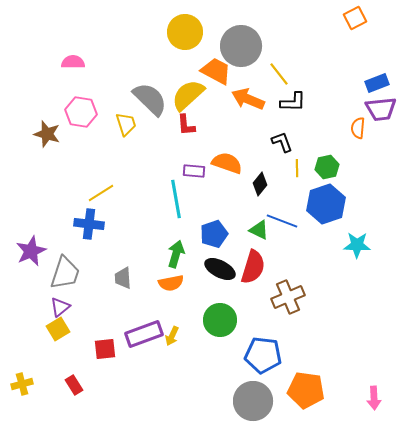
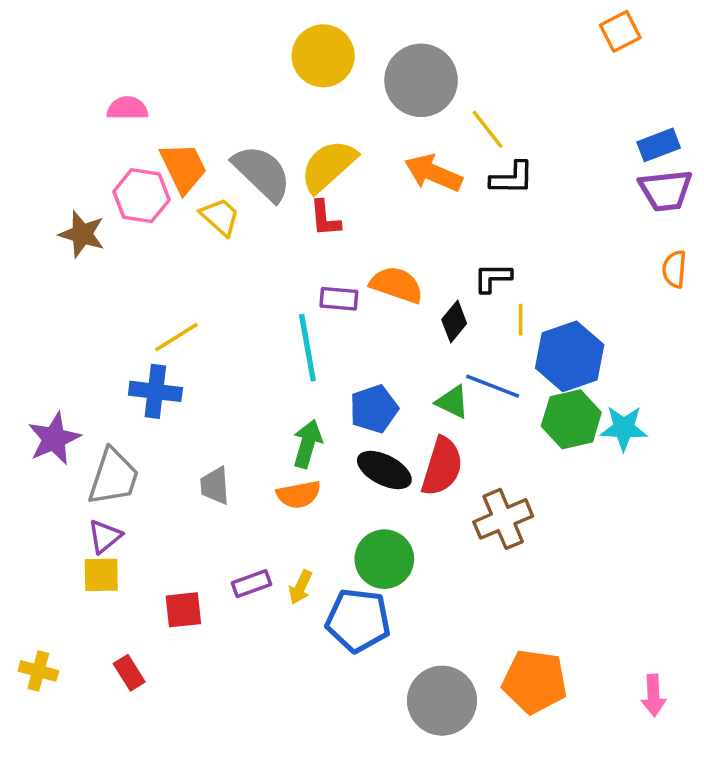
orange trapezoid: (216, 71) -> (183, 168), moved, turned 36
yellow trapezoid: (126, 124) -> (220, 217), turned -30
orange semicircle: (358, 128) -> (674, 269), moved
black L-shape: (282, 142) -> (493, 278), moved, turned -70
green hexagon: (327, 167) -> (571, 419), moved, size x1.4
yellow line: (297, 168) -> (521, 320), moved
yellow square: (58, 329) -> (101, 575), turned 30
purple rectangle: (144, 334) -> (252, 584), size x0.6
blue pentagon: (263, 355) -> (358, 620), moved
yellow cross: (22, 384) -> (38, 671), turned 30

